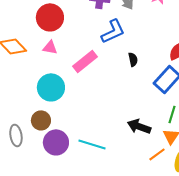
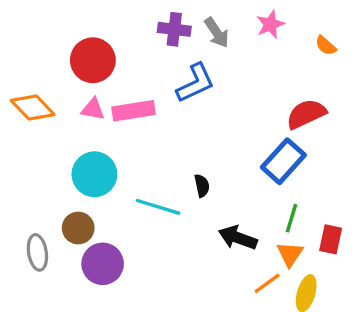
black semicircle: (133, 59) -> (202, 186), moved
pink rectangle: (85, 61) -> (134, 111), moved, turned 30
cyan line: (92, 144) -> (158, 207), moved

